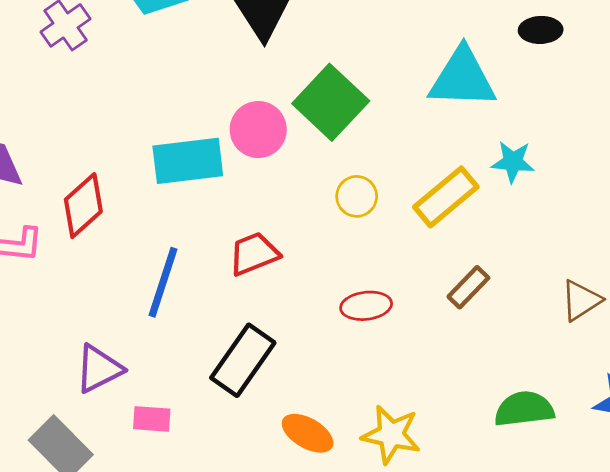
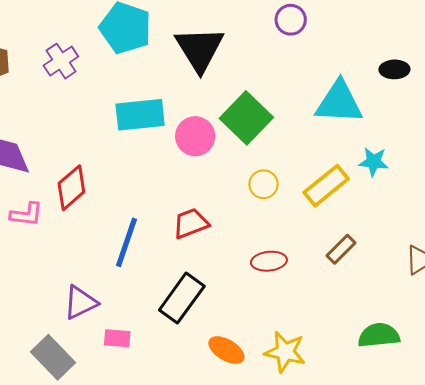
cyan rectangle: (188, 161) -> (140, 115), moved

